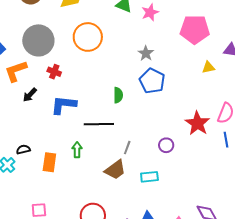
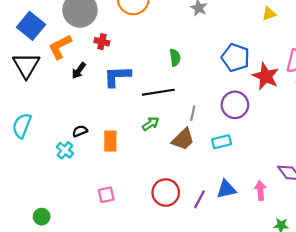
blue pentagon: (152, 81) -> (236, 58), moved
purple circle: (166, 145) -> (235, 105), size x1.6
green arrow: (77, 150) -> (151, 124), moved, turned 63

